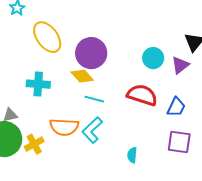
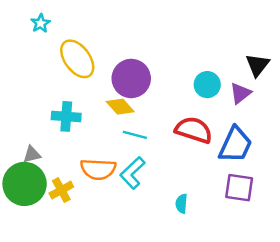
blue trapezoid: (176, 107) -> (235, 145), size x1.5

